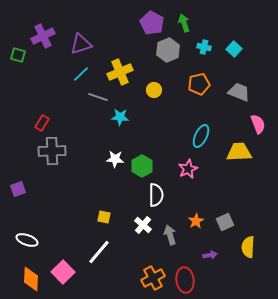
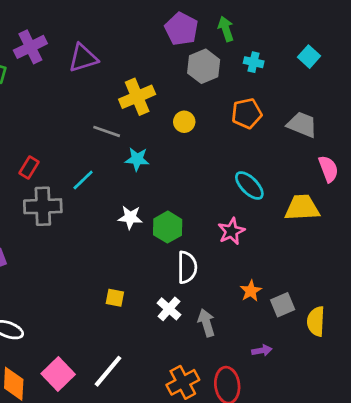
cyan square: (234, 49) -> (309, 57), moved
cyan line: (81, 74) -> (83, 180), moved
cyan ellipse: (201, 136) -> (249, 186), turned -70
orange star: (196, 221) -> (251, 291), moved
yellow semicircle: (248, 247) -> (316, 321), moved
white line: (99, 252) -> (108, 371), moved

